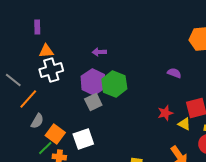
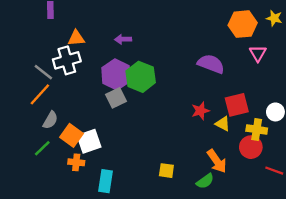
orange triangle: (46, 51) -> (76, 38), moved
purple semicircle: (174, 73) -> (211, 64), size x1.6
gray line: (13, 80) -> (43, 72), moved
white square: (83, 139) -> (89, 141), moved
green line: (45, 148) -> (42, 148), moved

